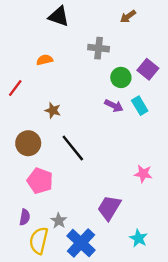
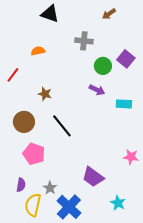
cyan rectangle: (140, 106) -> (124, 104), moved, turned -56
pink star: (143, 174) -> (131, 157), moved
purple trapezoid: (109, 208) -> (93, 177), turned -85

